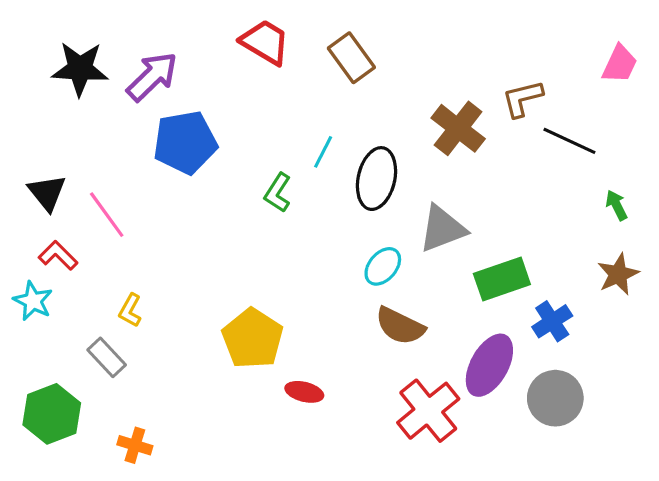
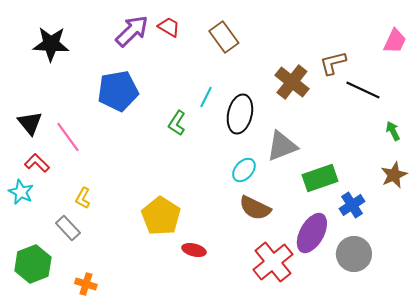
red trapezoid: (265, 42) -> (169, 27), size x0.7
purple arrow: (152, 77) -> (132, 31), moved

